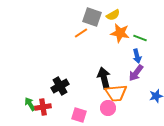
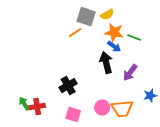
blue arrow: (137, 56) -> (114, 47), moved, turned -40
black arrow: (104, 78) -> (106, 63), moved
black cross: (60, 86) -> (68, 86), moved
orange trapezoid: (116, 93) -> (122, 109), moved

